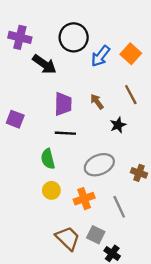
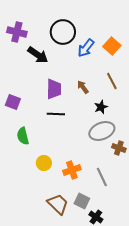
green semicircle: (48, 159) -> (23, 136), moved
gray ellipse: (99, 165) -> (102, 131), moved

